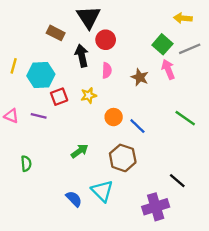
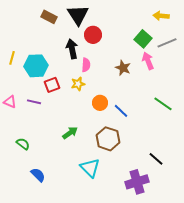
brown rectangle: (56, 33) -> (49, 17), moved
pink semicircle: (107, 70) -> (86, 65), moved
green semicircle: (26, 164) -> (23, 144), turned -48
blue semicircle: (74, 199) -> (38, 175), moved

